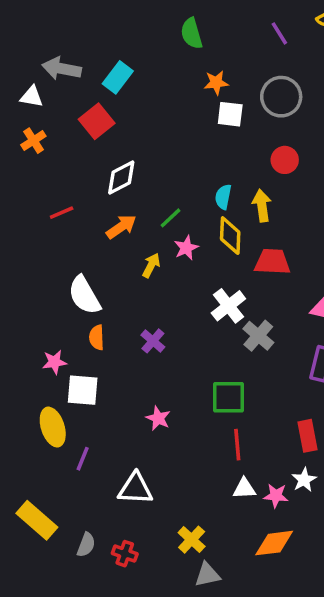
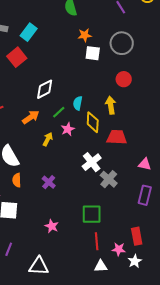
white diamond: (121, 178) -> (45, 89), moved
cyan semicircle: (223, 197) -> (78, 103), moved
pink star: (276, 496) -> (119, 249), moved

